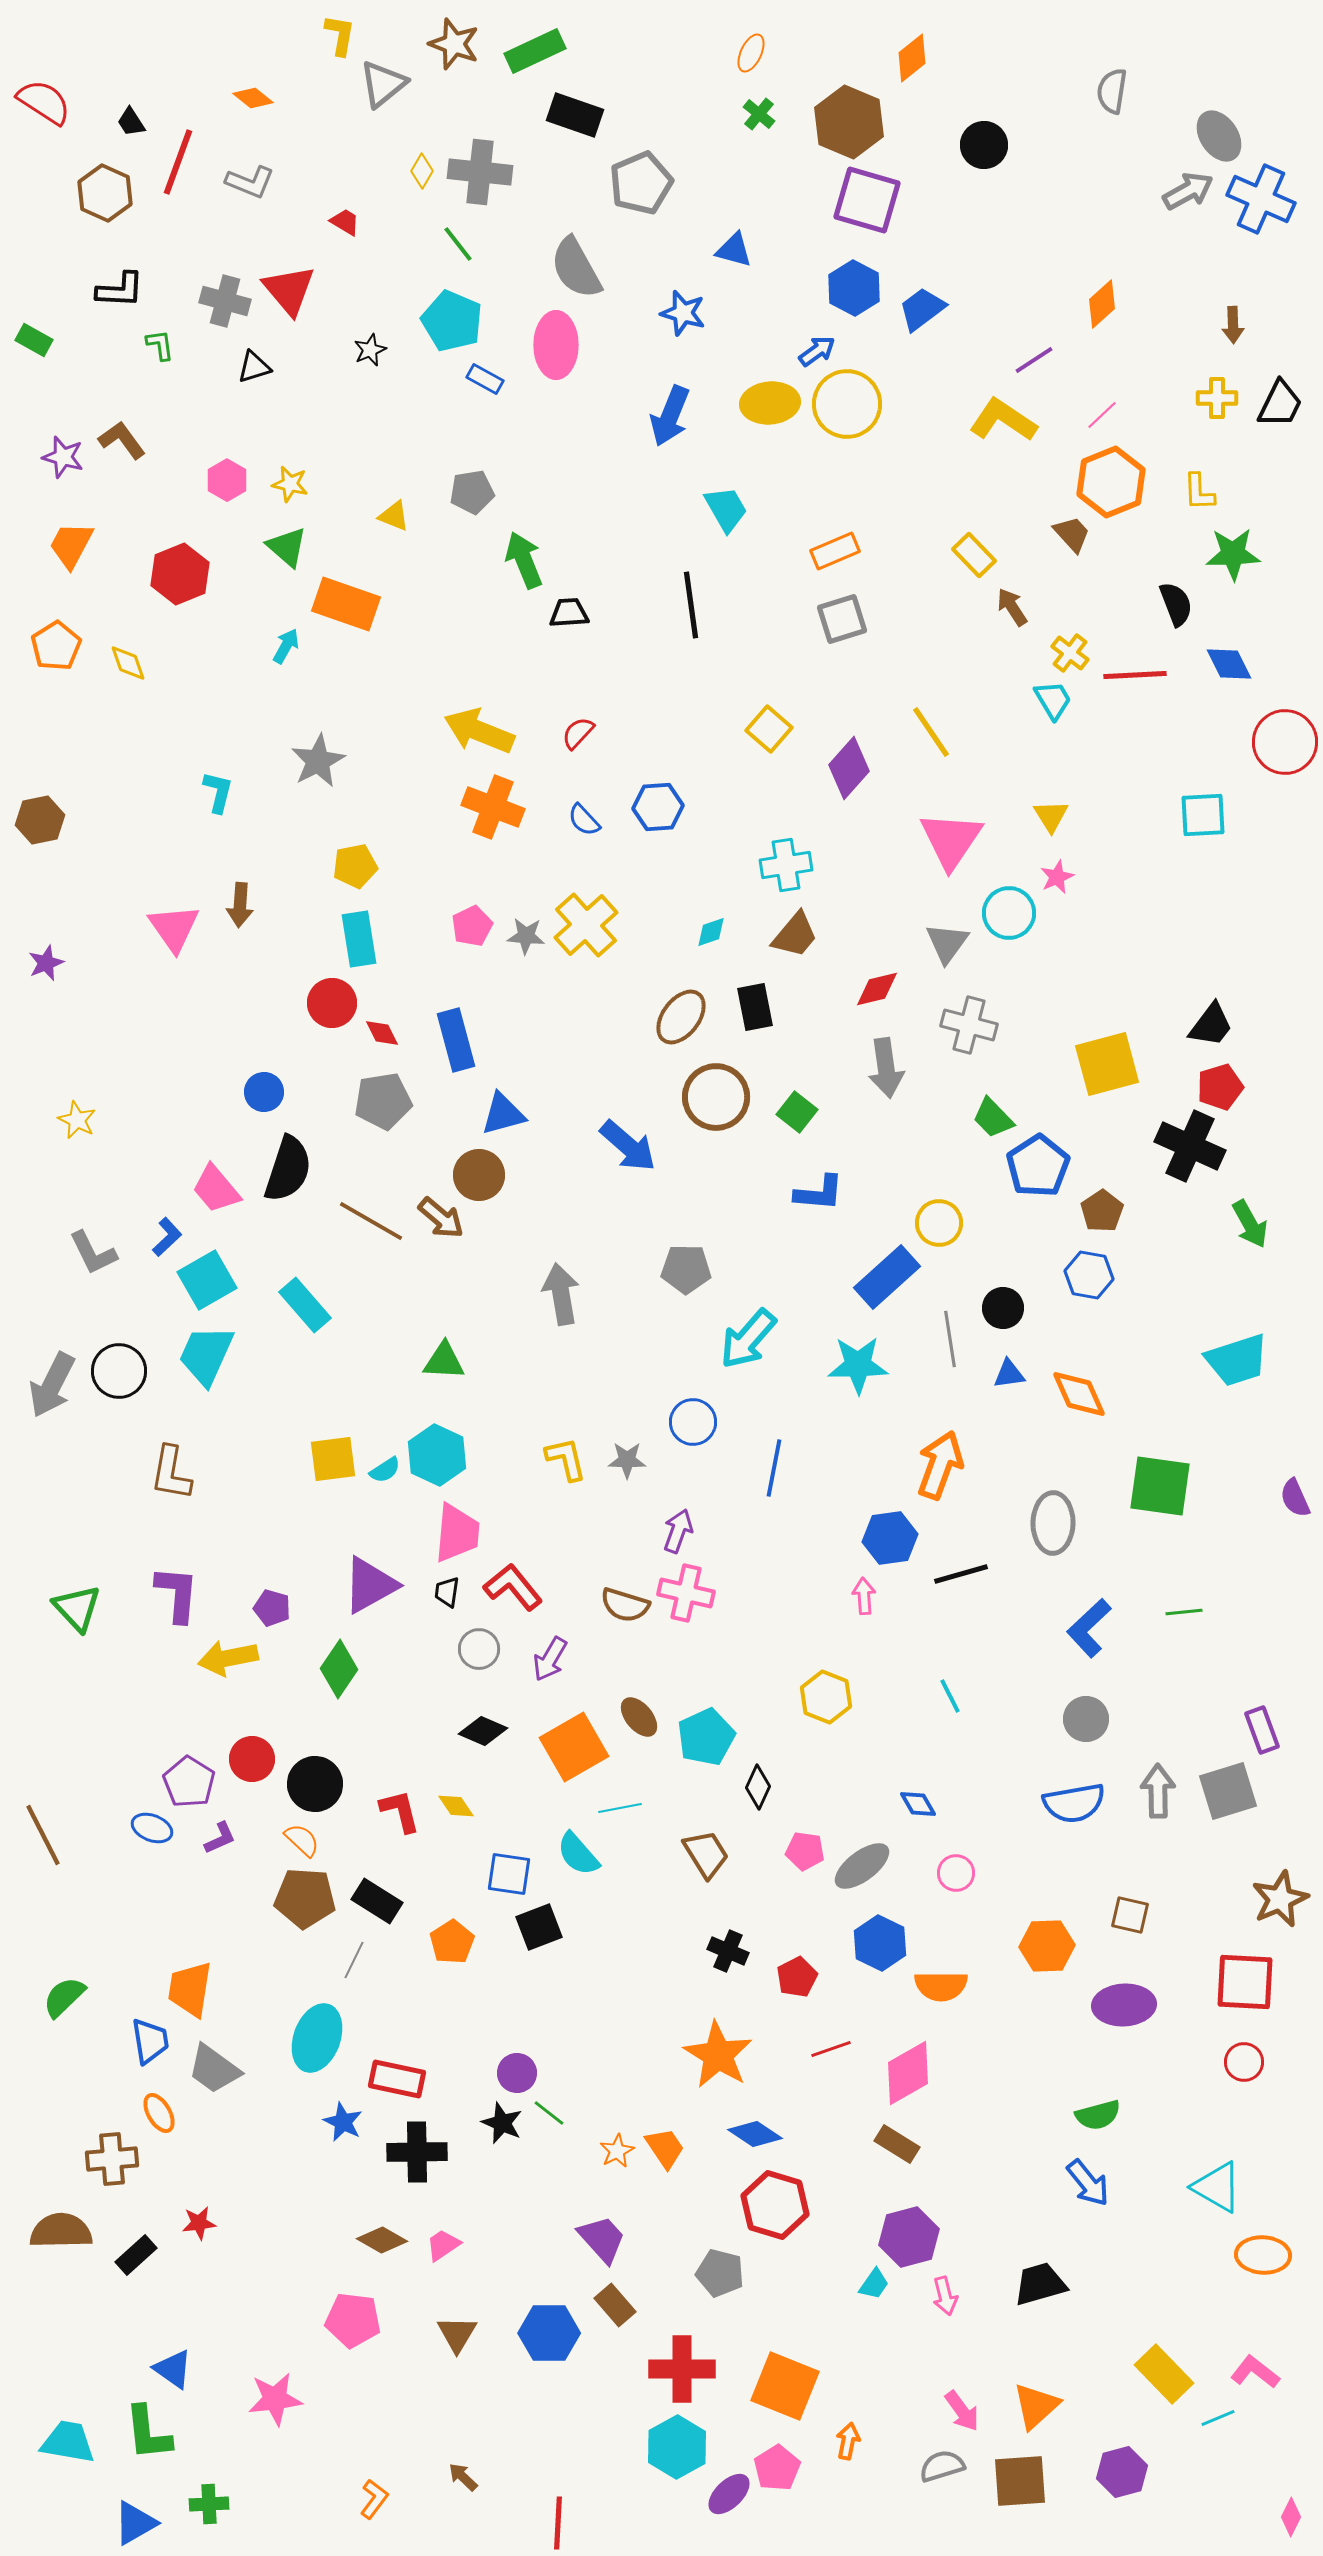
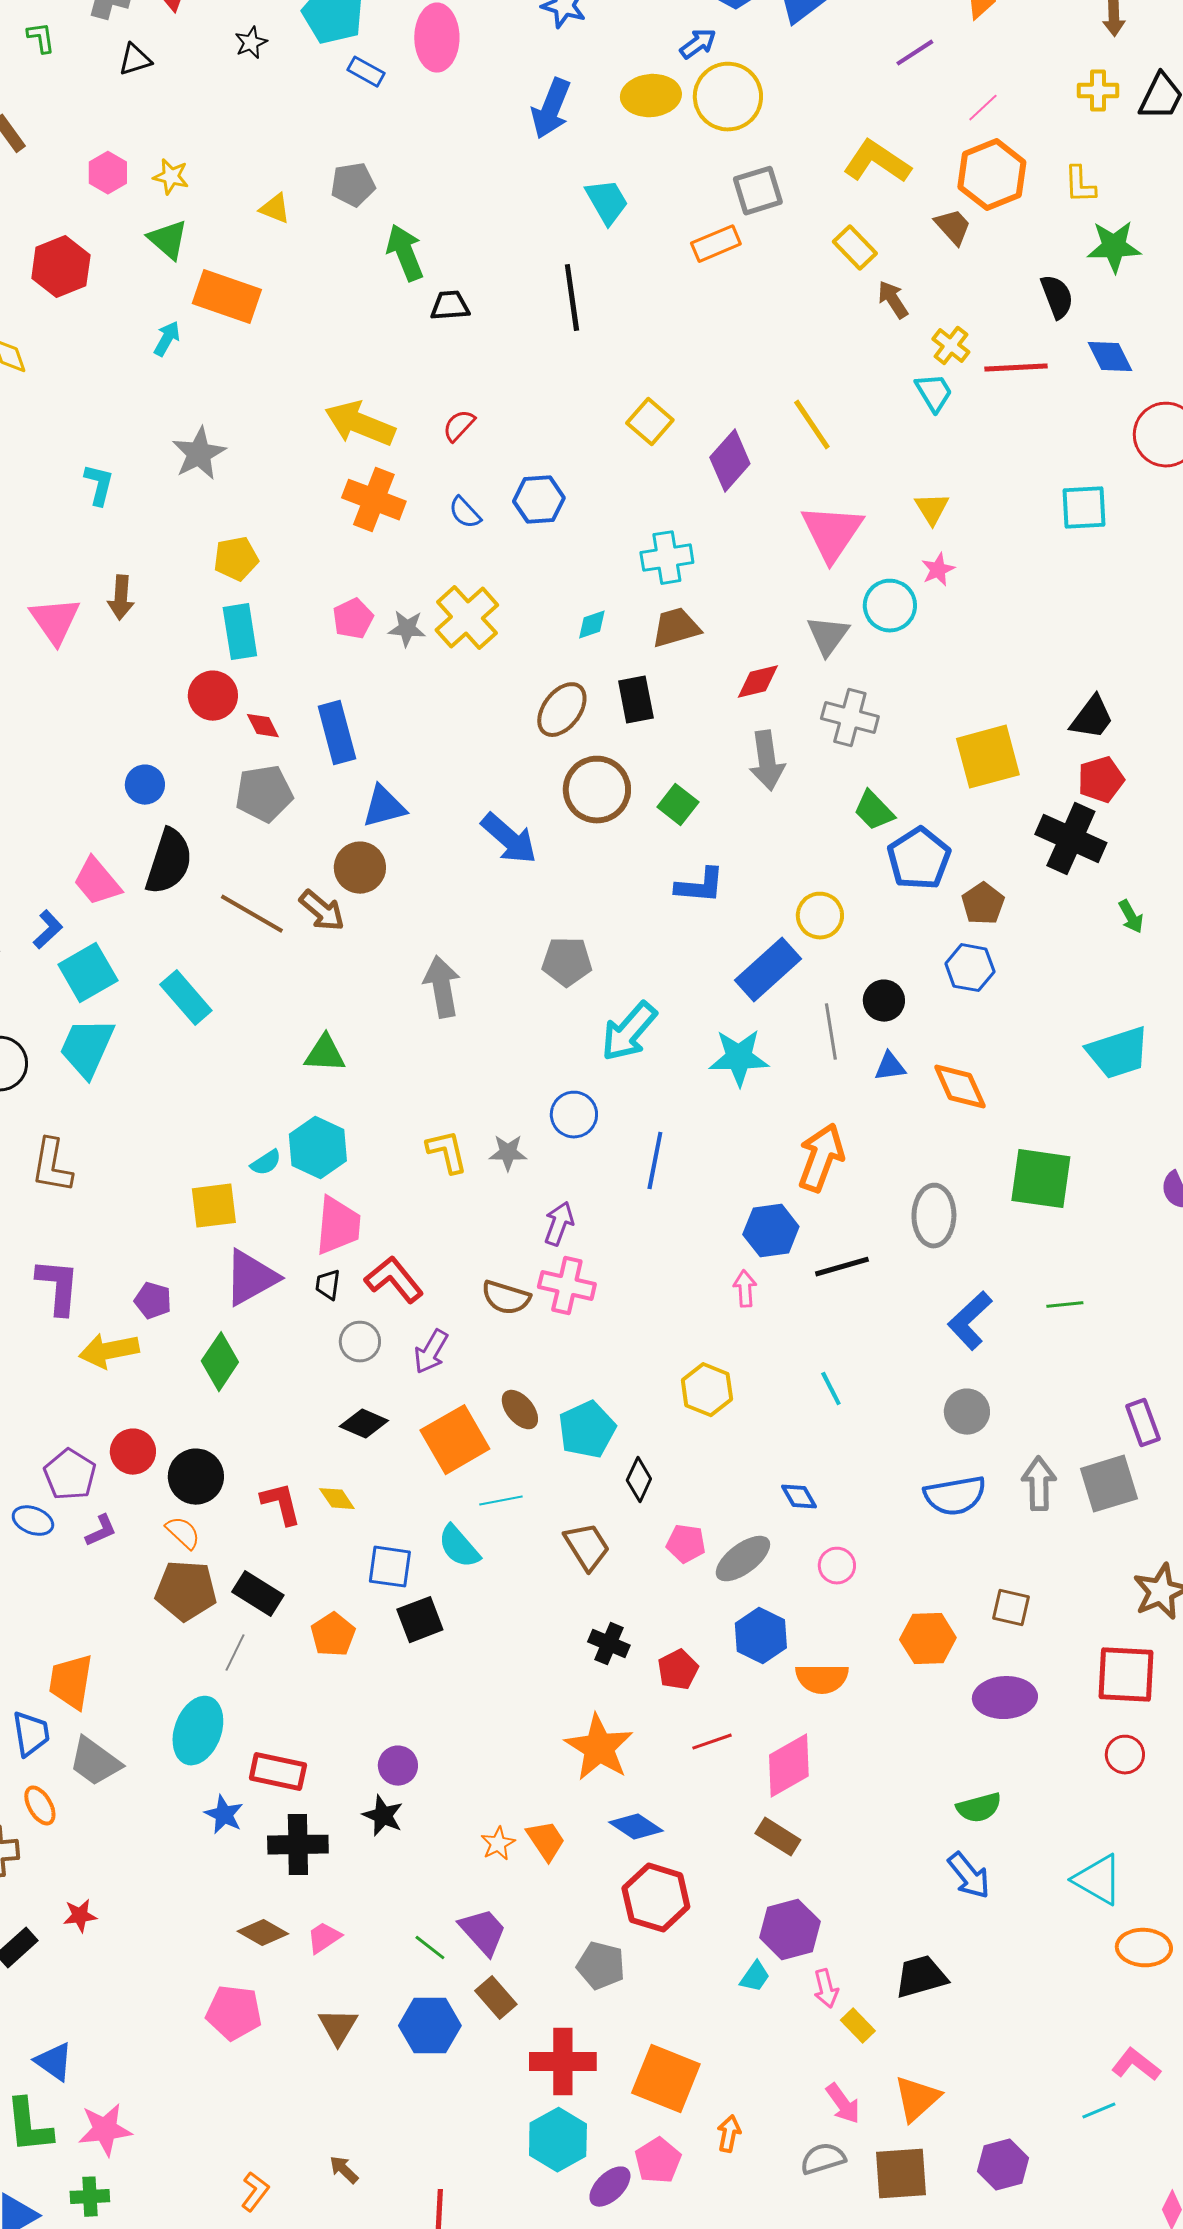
yellow L-shape: (1003, 420) -> (877, 162), moved
gray square: (842, 619) -> (758, 191), moved
brown trapezoid: (795, 935) -> (676, 628), turned -146
green arrow: (1250, 1224) -> (1131, 917), size x0.7
yellow square: (333, 1459) -> (214, 1206), moved
green line: (549, 2113) -> (430, 1948), moved
yellow rectangle: (1164, 2374) -> (858, 2026), moved, size x0.6
pink star: (275, 2399) -> (105, 2130), moved

